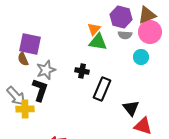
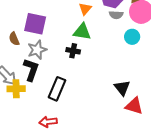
green triangle: (98, 42) -> (82, 32), moved
purple square: (30, 44) -> (35, 24), moved
black rectangle: (102, 89) -> (57, 89), moved

